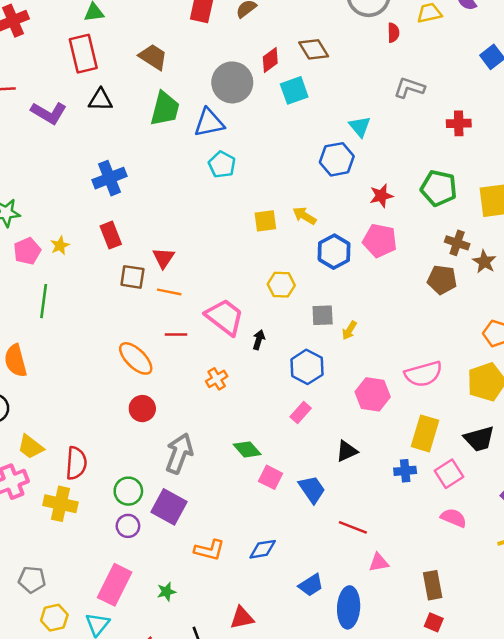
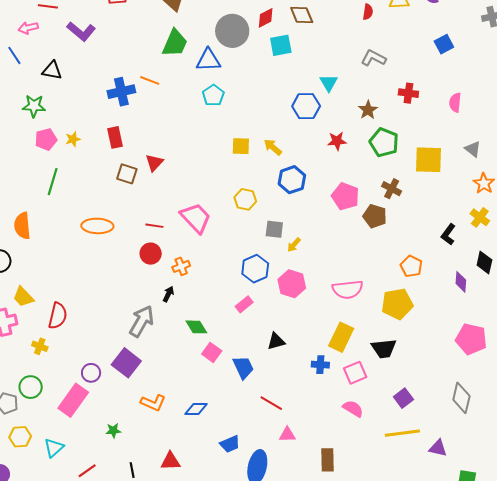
black triangle: (100, 100) -> (52, 71), moved
pink pentagon: (380, 241) -> (345, 196), moved
brown star: (484, 262) -> (368, 110), moved
orange line: (169, 292) -> (150, 80), moved
black arrow: (259, 340) -> (168, 294), moved
orange ellipse: (136, 358) -> (97, 226), moved, turned -52
pink hexagon: (373, 394) -> (292, 284), moved
red circle: (142, 409) -> (151, 254), moved
green circle: (128, 491) -> (31, 387), moved
yellow cross: (60, 504) -> (40, 346), size x0.6
pink rectangle: (115, 585) -> (73, 400), moved

